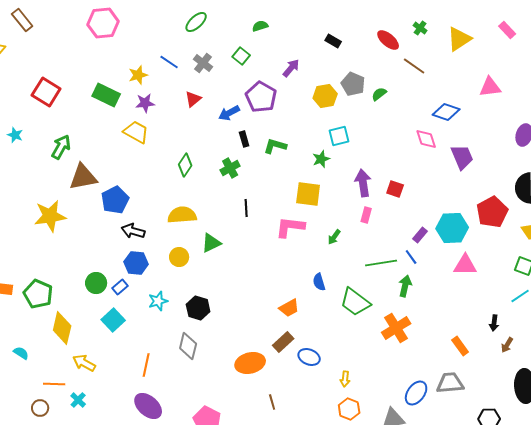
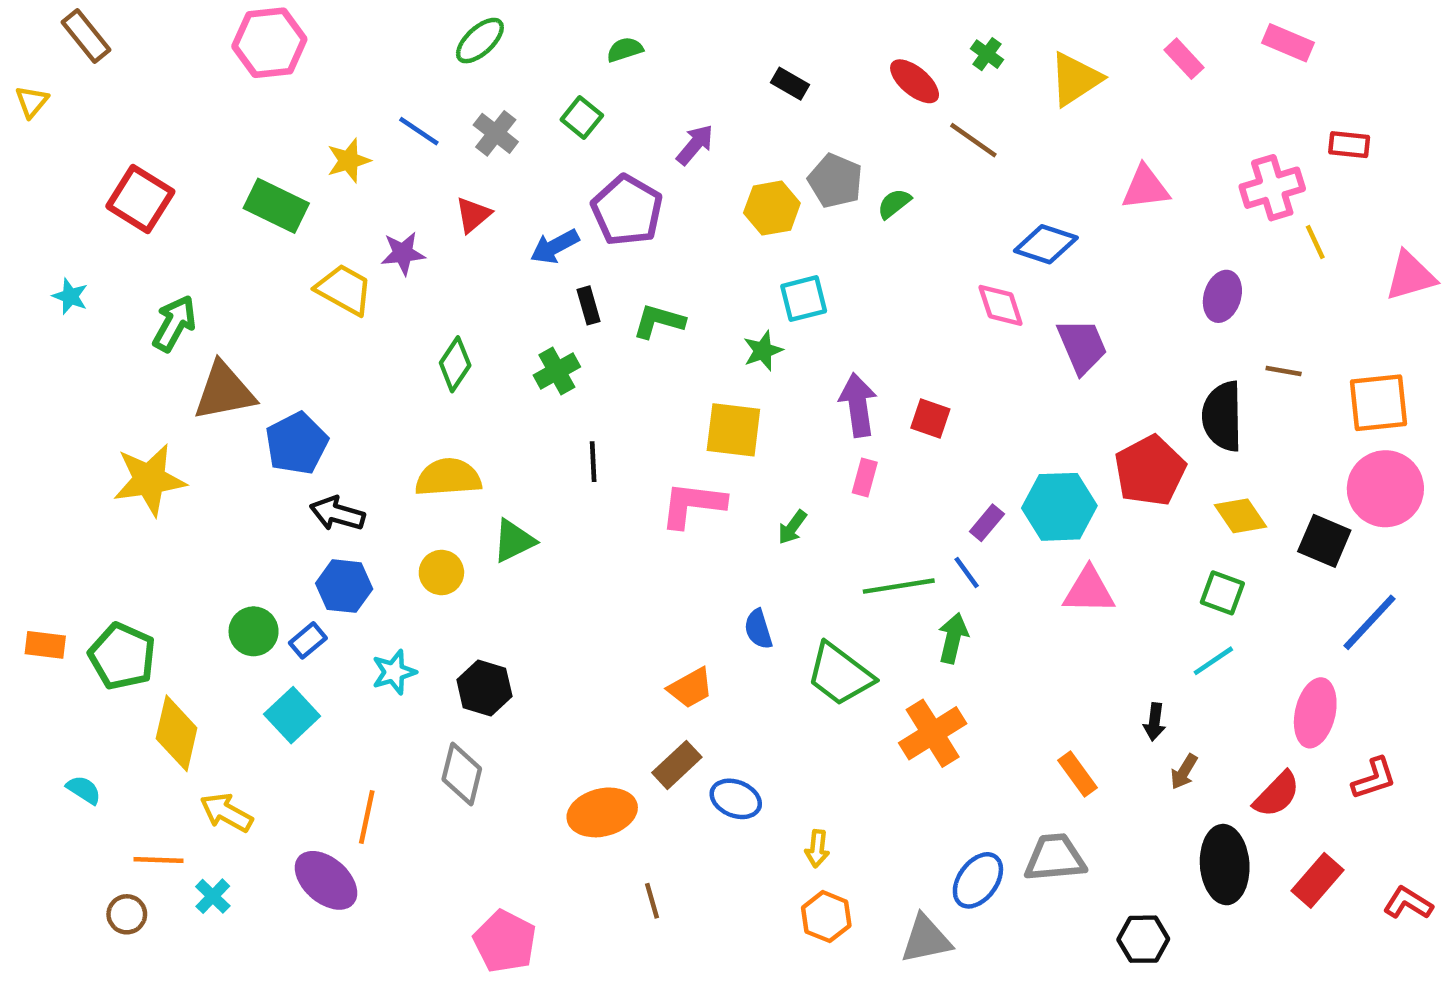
purple star: (145, 103) -> (403, 253), moved
purple ellipse: (148, 406) -> (326, 880), moved

